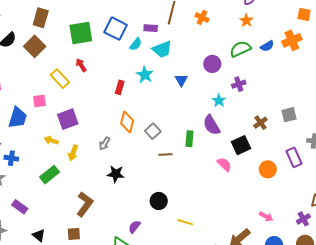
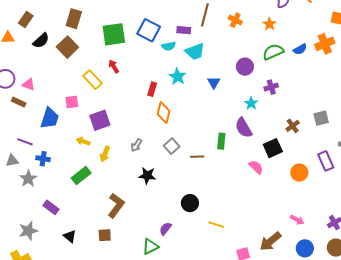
orange star: (246, 20) -> (269, 24), moved
cyan semicircle: (136, 44) -> (169, 46), turned 40
orange diamond: (127, 122) -> (164, 113), moved
gray square: (153, 131) -> (172, 146), moved

